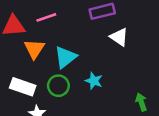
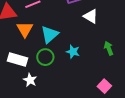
green arrow: (141, 102) -> (109, 48), moved

